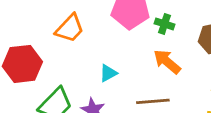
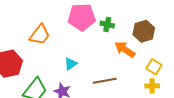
orange arrow: (167, 62) -> (125, 49), moved

